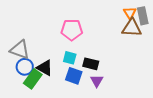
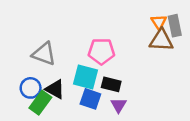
pink pentagon: (72, 30) -> (101, 51), moved
gray triangle: (20, 50) -> (44, 54), moved
cyan square: (70, 58) -> (86, 77), size x1.5

